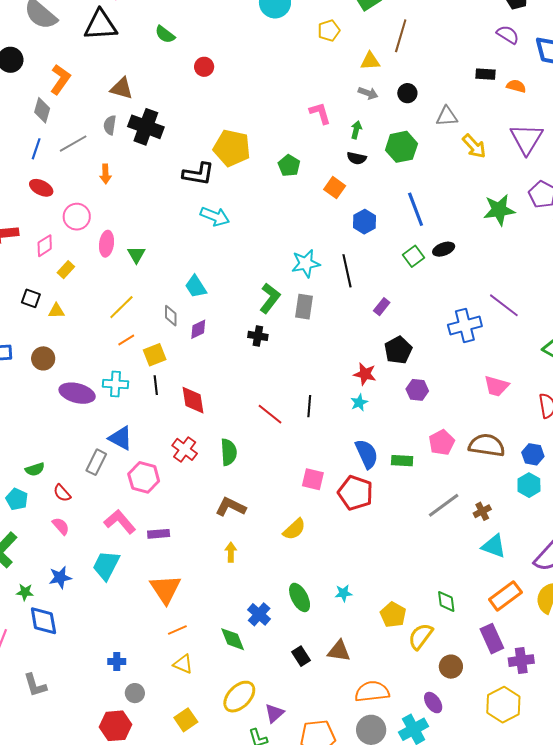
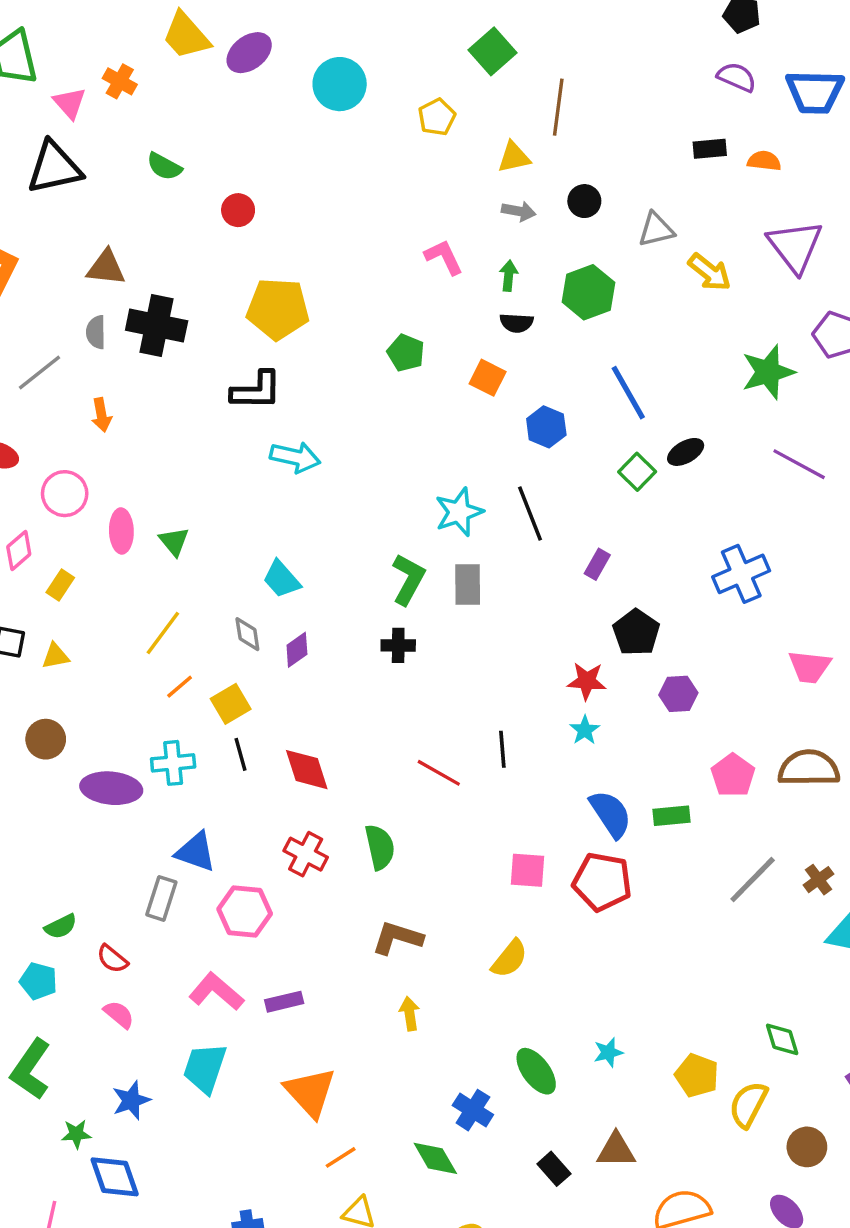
yellow pentagon: (232, 148) -> (278, 309), moved
purple line: (504, 305) -> (799, 464), moved

